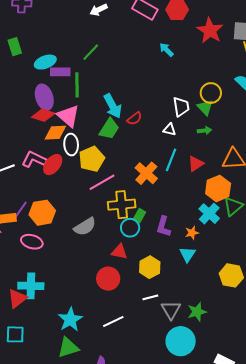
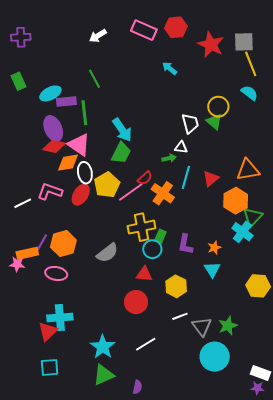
green line: (91, 52) -> (95, 79), turned -66
red semicircle: (134, 119) -> (145, 178), moved
green arrow: (205, 131) -> (169, 158), moved
red ellipse: (53, 165) -> (81, 195), moved
pink line: (102, 182) -> (131, 192), moved
cyan cross: (209, 214) -> (242, 232), moved

